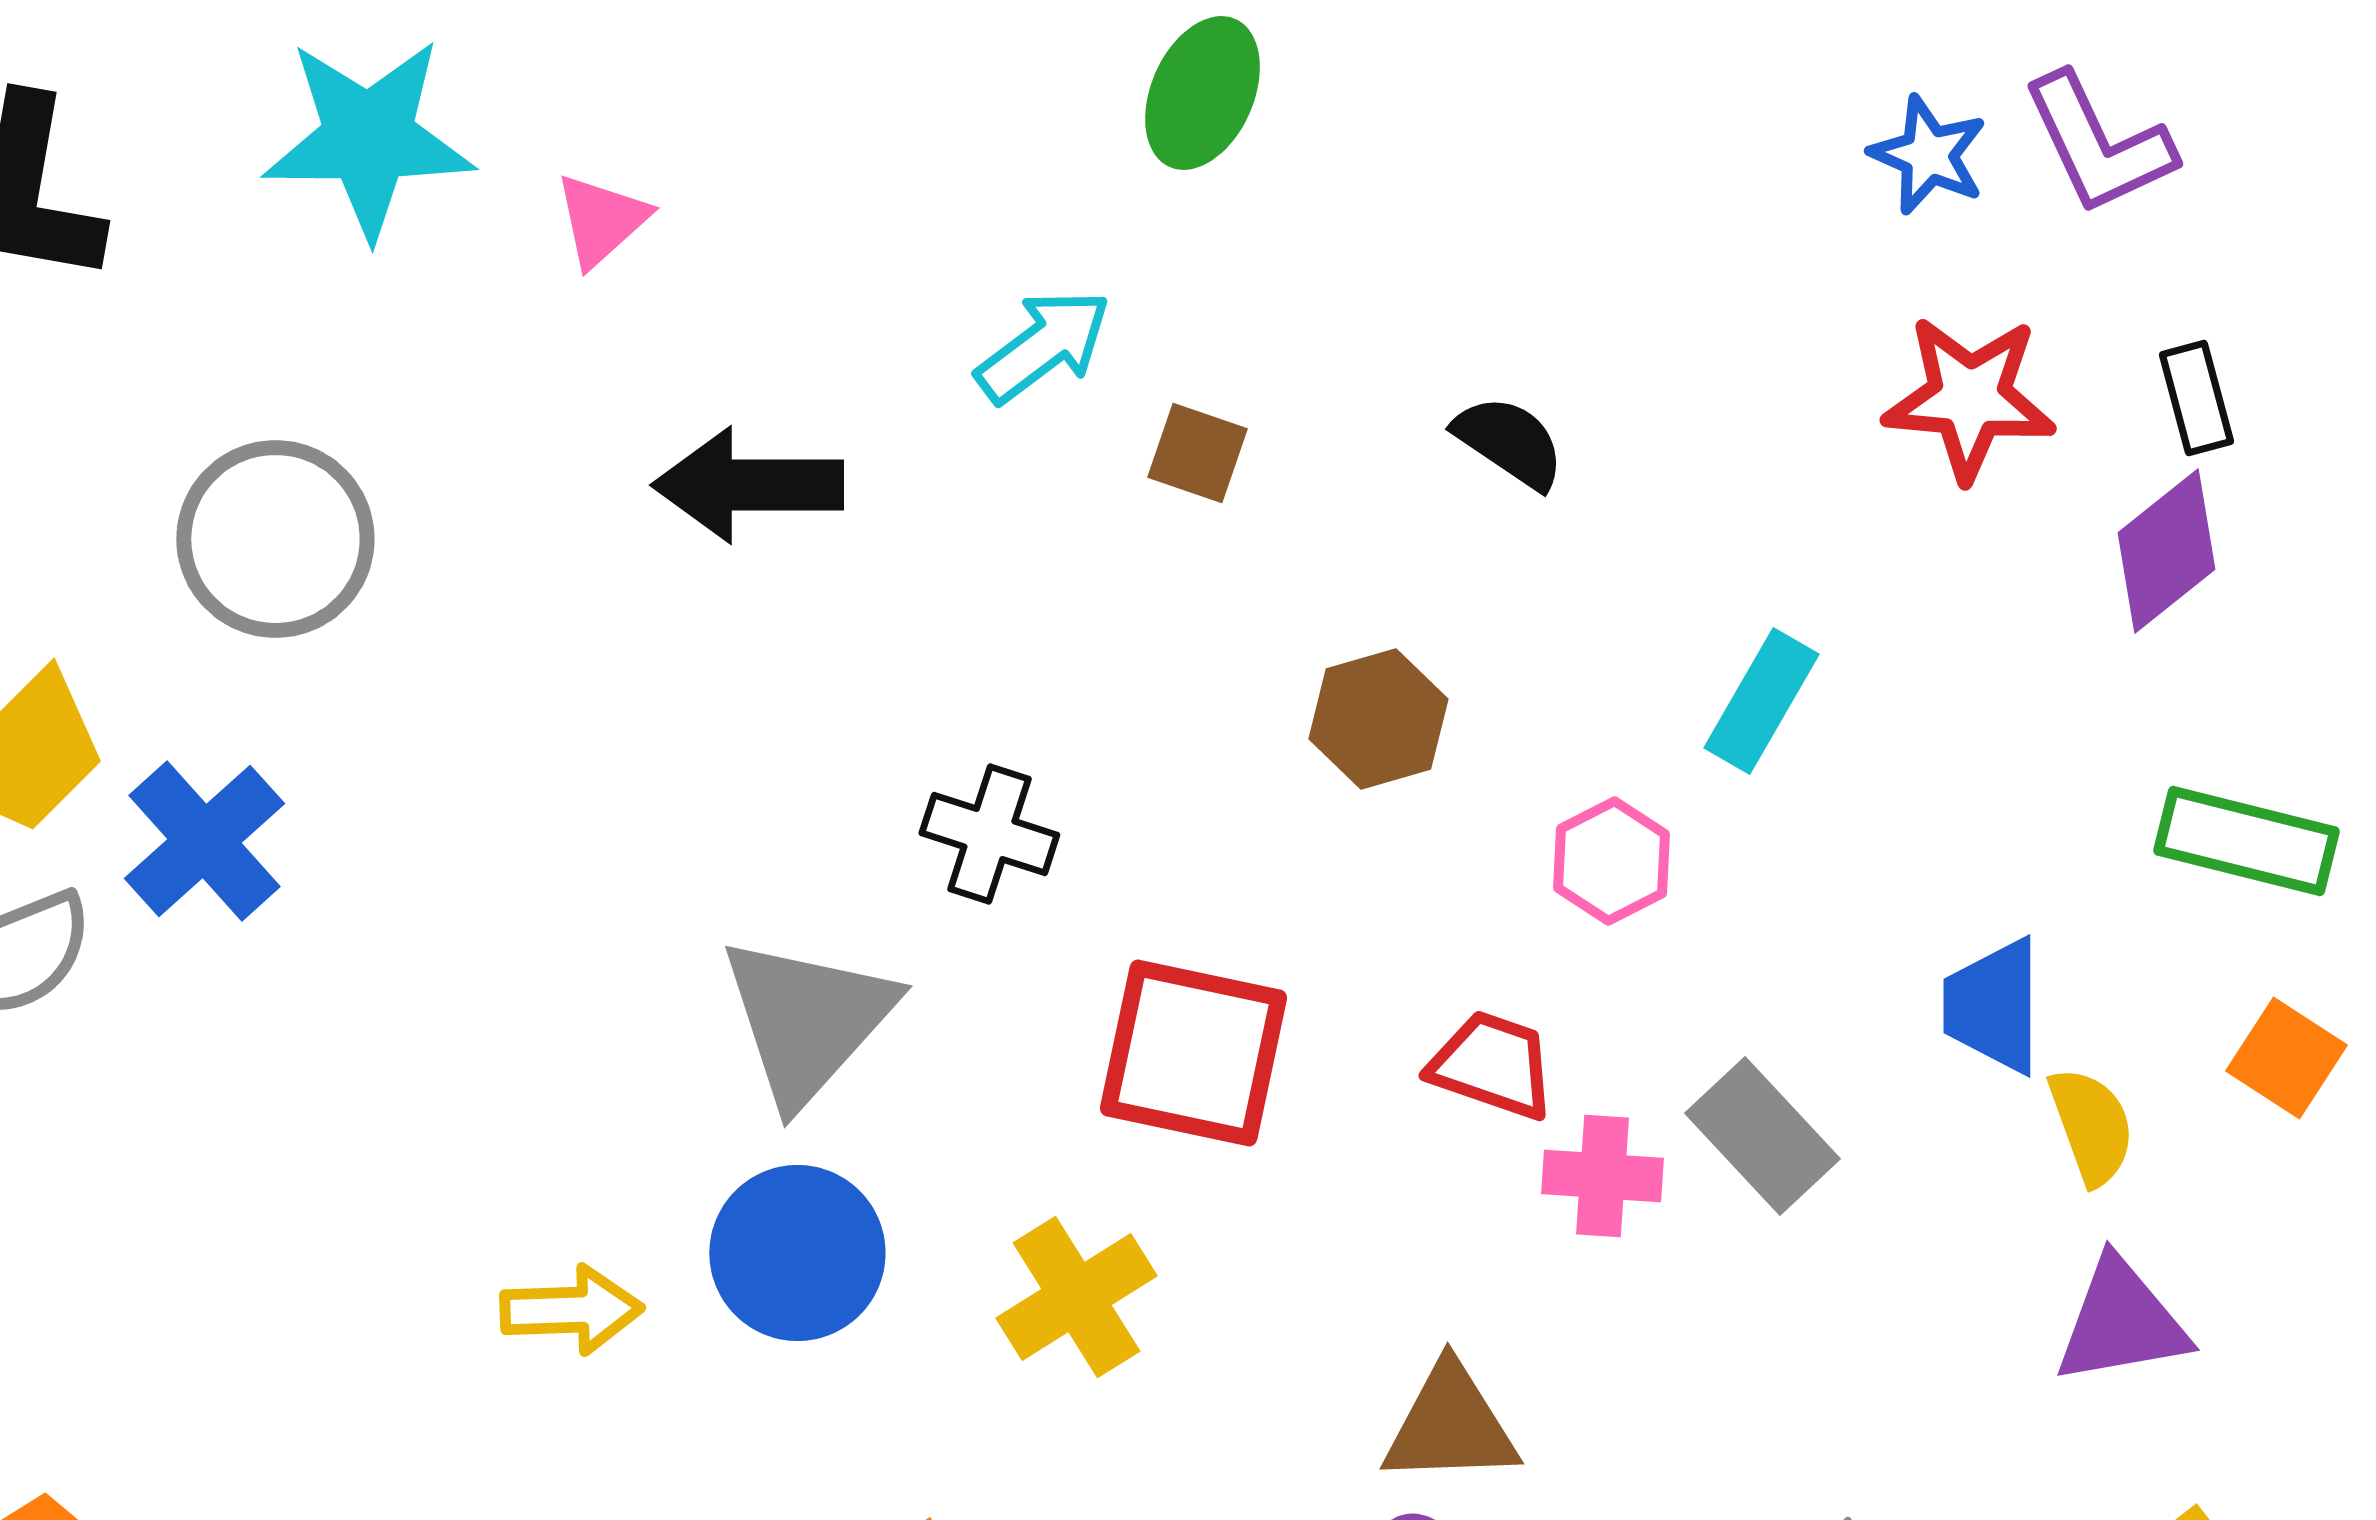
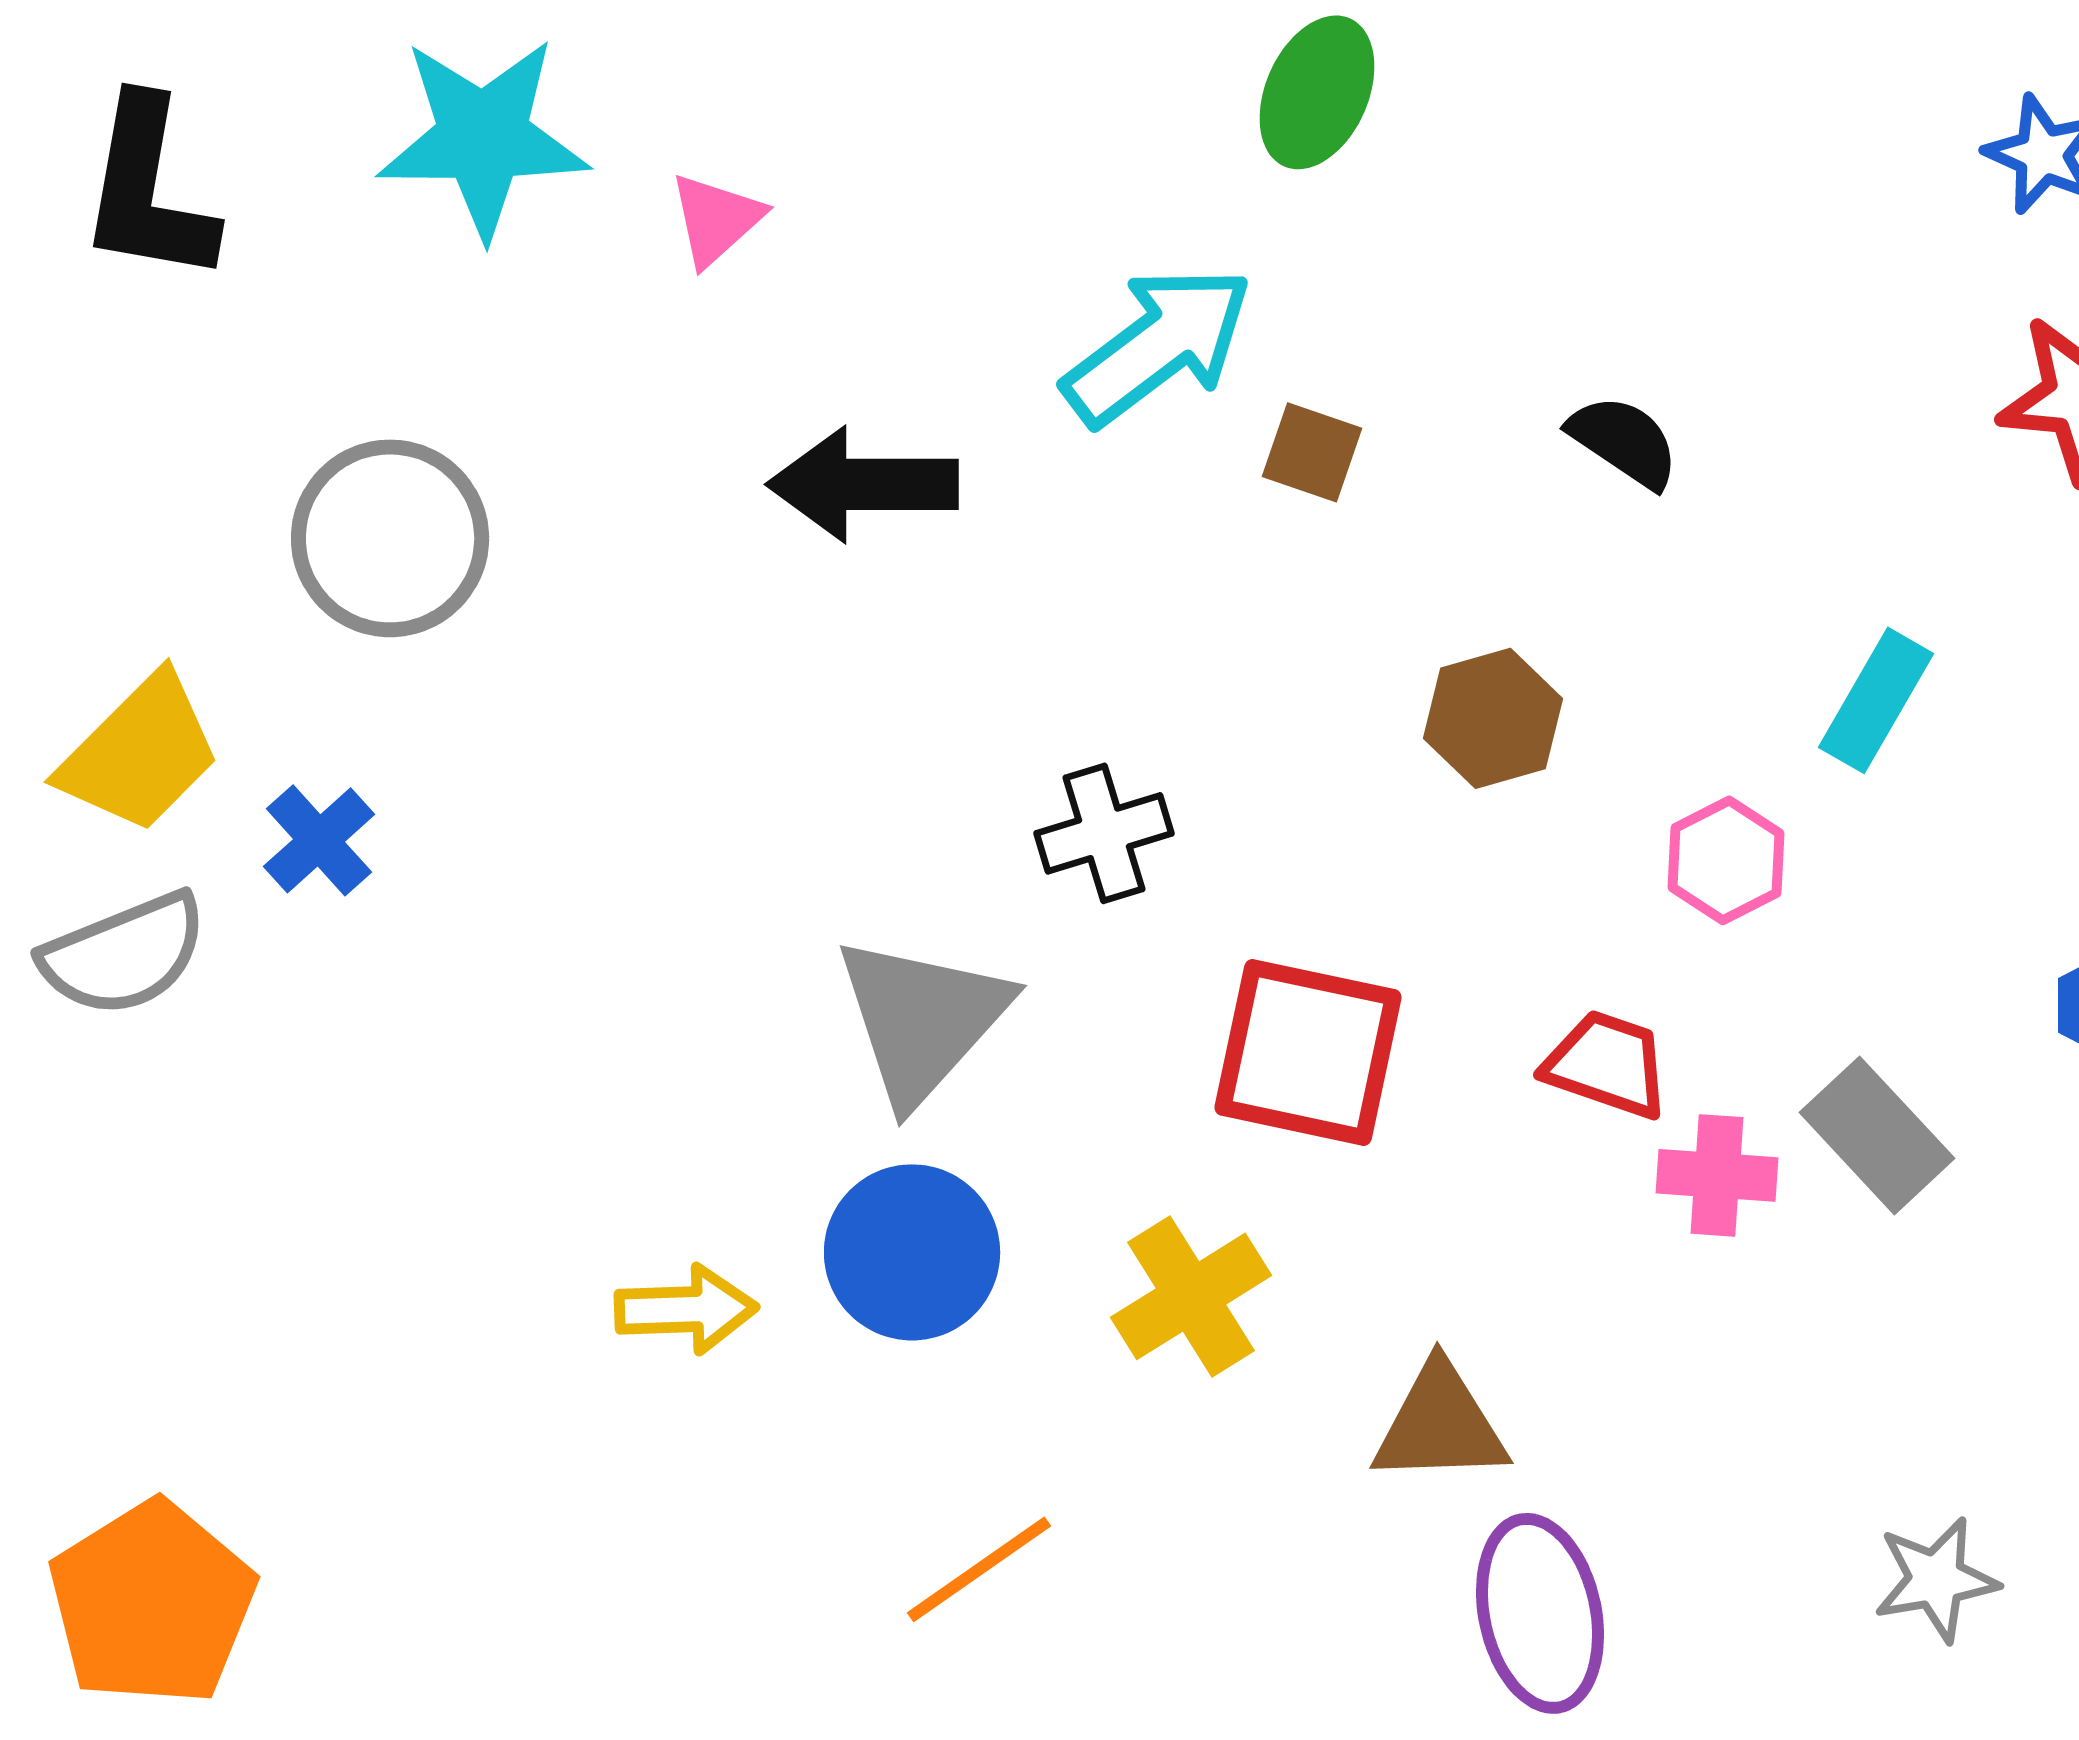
cyan arrow: (1043, 346) -> (1158, 345), size x1.4
black cross: (989, 834) -> (1104, 833), turned -35
blue cross: (204, 841) -> (319, 840), size x0.7
brown triangle: (1450, 1425) -> (1440, 1424), moved

